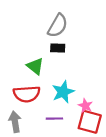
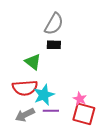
cyan star: (63, 92) -> (44, 95), moved
gray arrow: (15, 122) -> (25, 115), moved, turned -108

